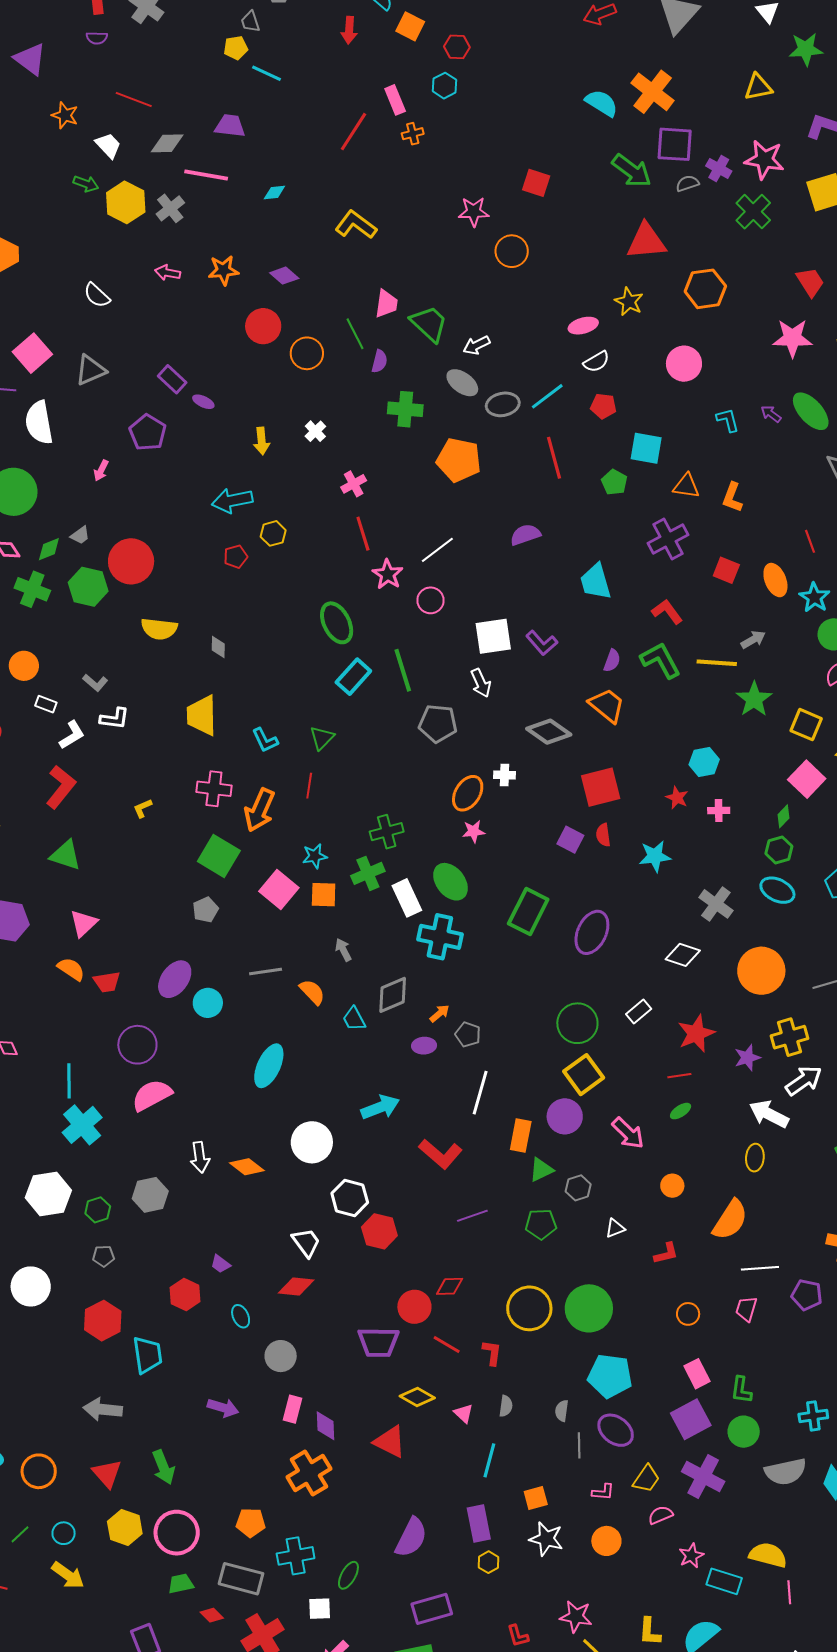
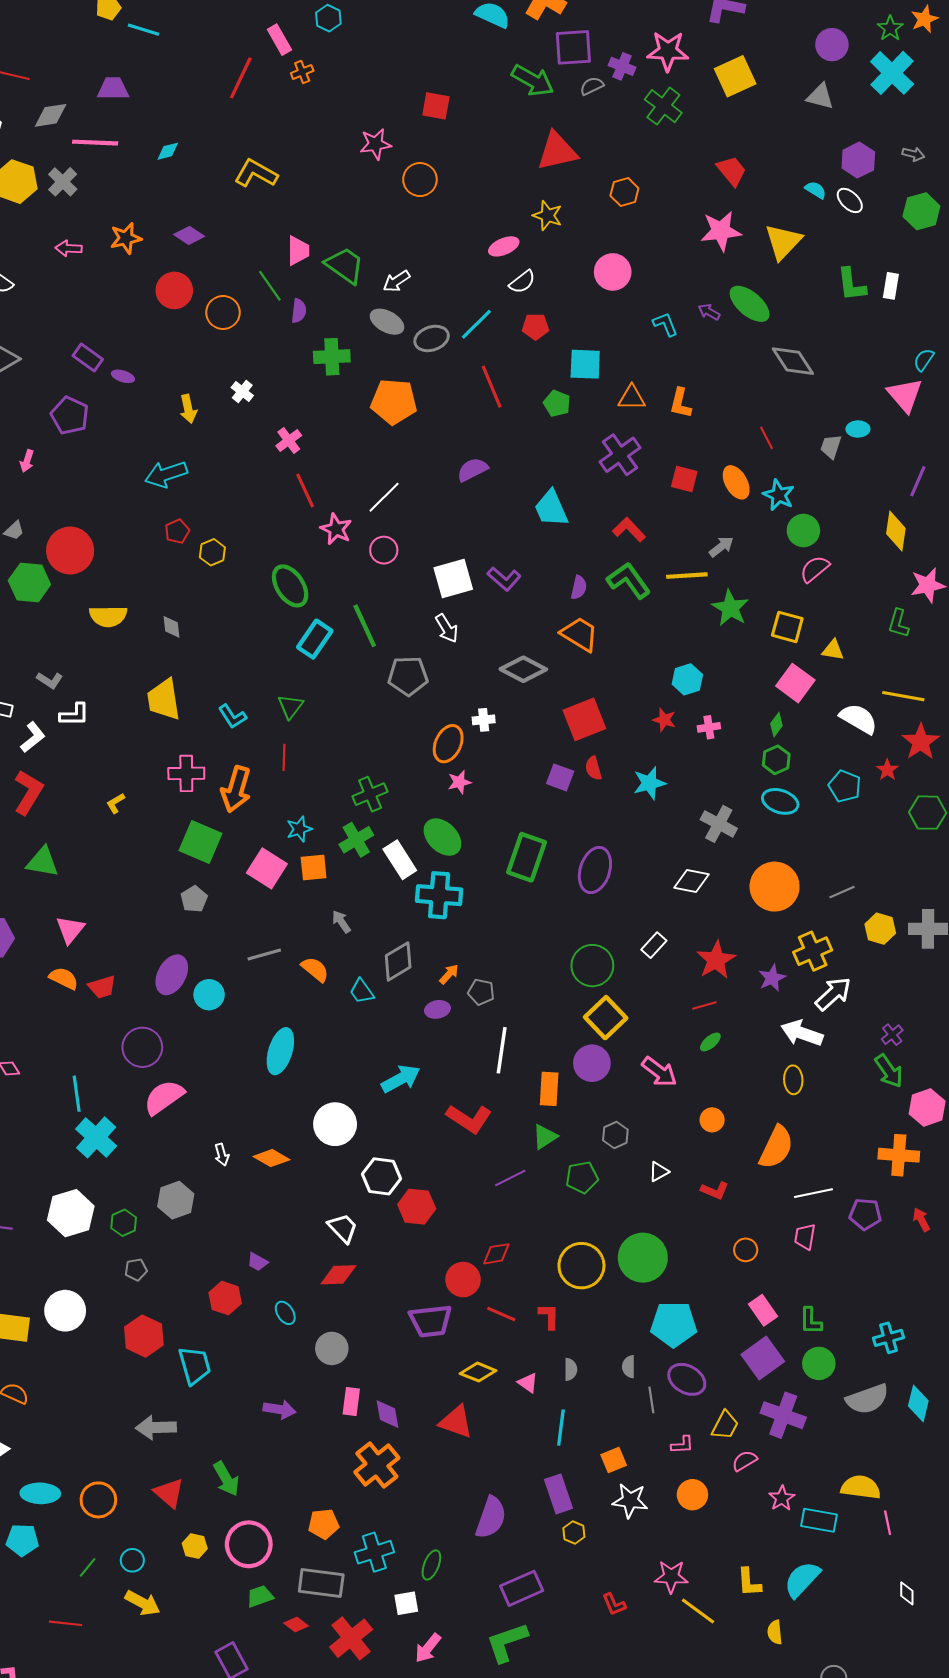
orange hexagon: (705, 289) -> (624, 192), size x0.7
yellow hexagon: (273, 533) -> (212, 552), moved
white arrow: (200, 1157) -> (222, 1155), size x0.7
green triangle: (541, 1170) -> (545, 1137), moved
red L-shape: (666, 1253) -> (715, 1191), turned 44
yellow hexagon: (125, 1527) -> (195, 1546), size x0.7

